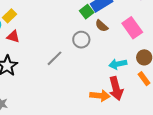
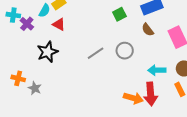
green square: (87, 12) -> (119, 14), moved
gray circle: (81, 40) -> (125, 51), moved

